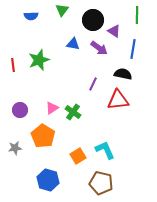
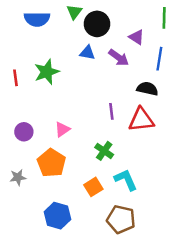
blue semicircle: (31, 16) -> (37, 19), size x1.5
black circle: (93, 20) -> (97, 24), moved
purple line: (93, 84) -> (111, 111), moved, turned -32
green cross: (73, 112) -> (104, 151), moved

